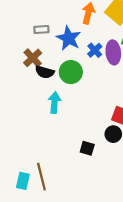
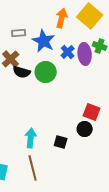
cyan arrow: (54, 103) -> (31, 138), moved
brown line: (41, 177) -> (33, 168), moved

